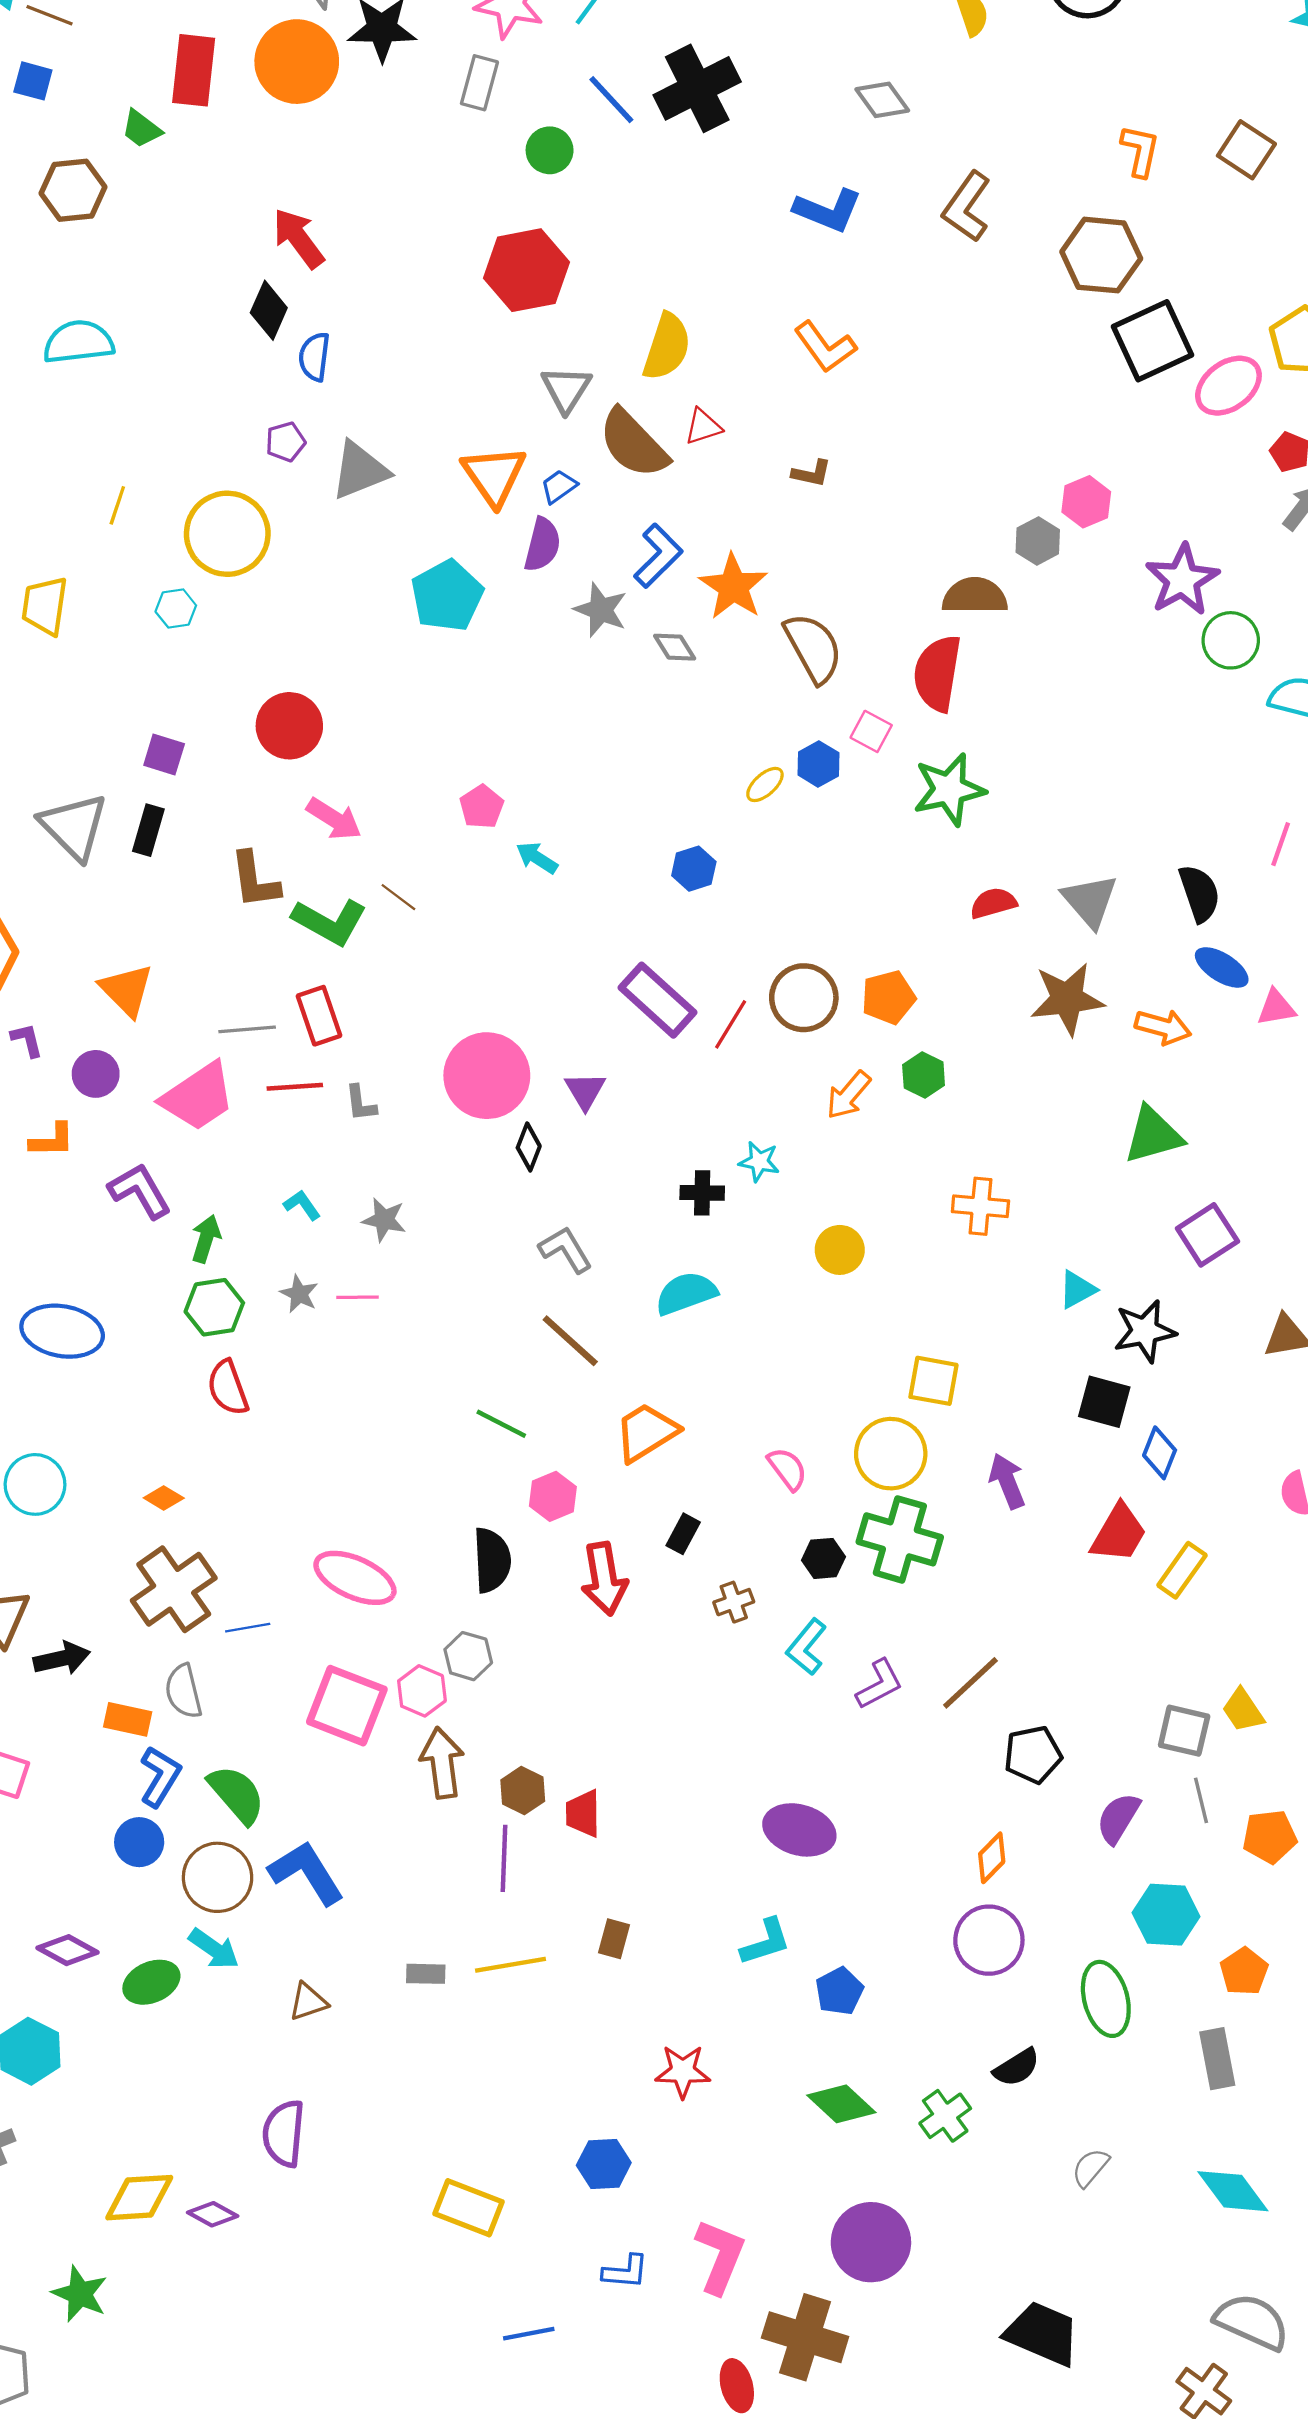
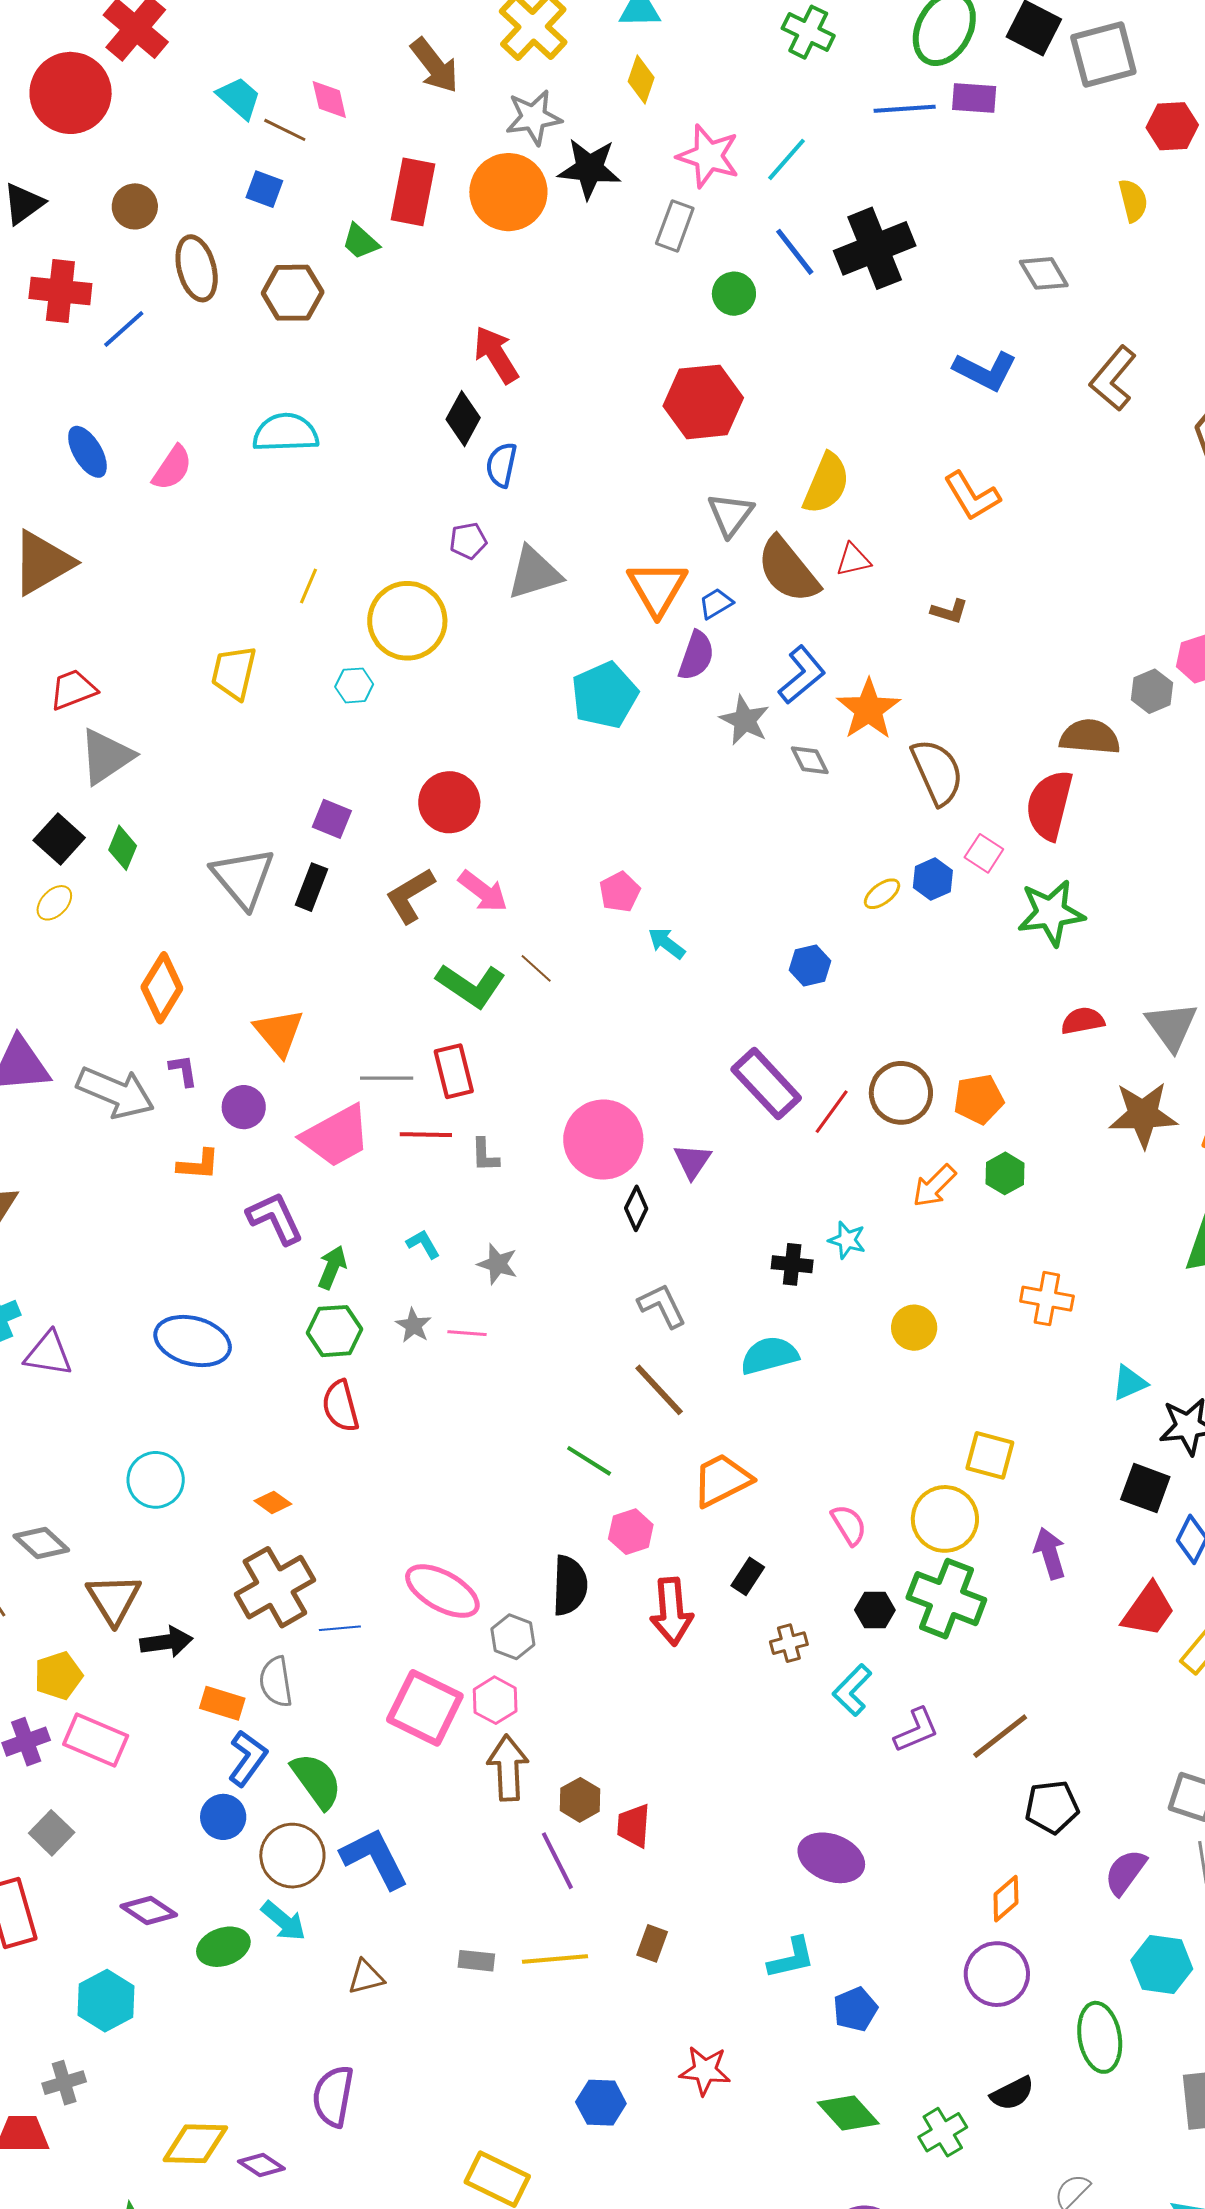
brown L-shape: (255, 880) -> (410, 896), moved, turned 62
gray hexagon: (468, 1656) -> (513, 1637), moved
purple line: (504, 1858) -> (557, 1861), turned -34
blue hexagon: (604, 2164) -> (601, 2103), moved

